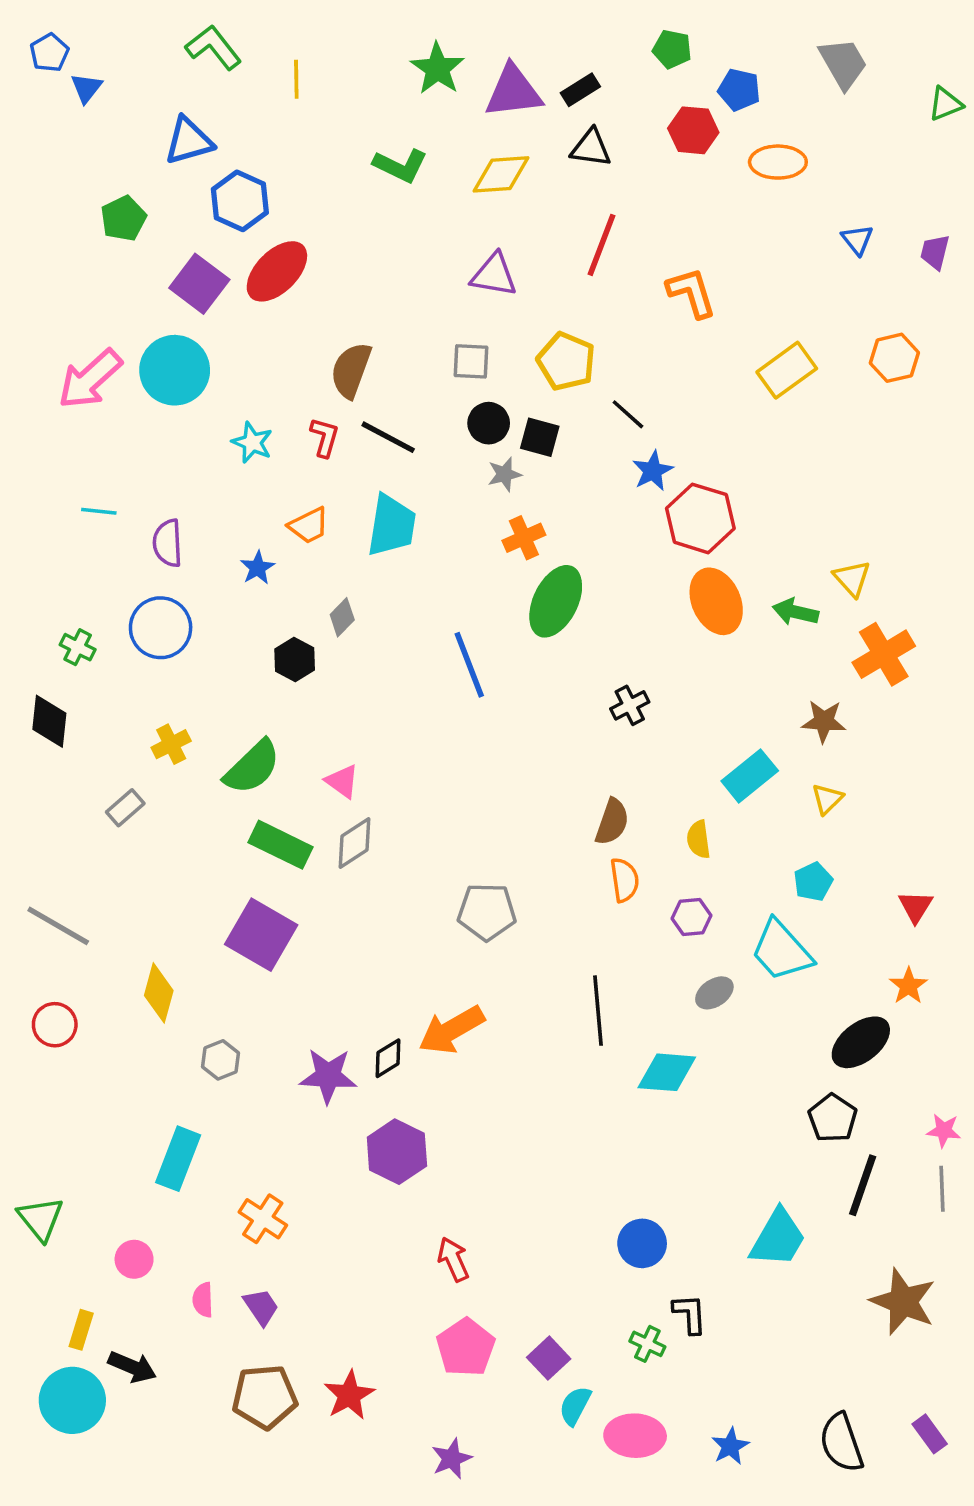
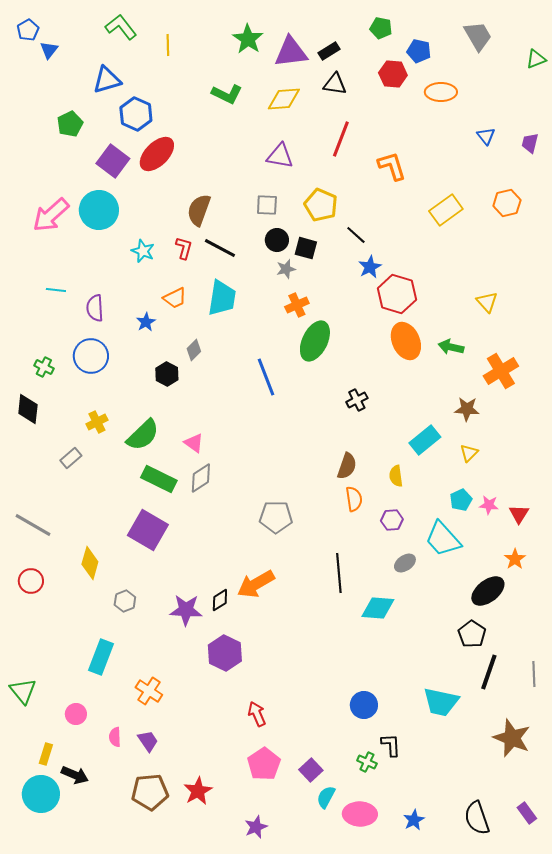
yellow triangle: (852, 578) -> (487, 302), moved
pink star: (944, 1130) -> (489, 505), moved
cyan trapezoid: (778, 1238) -> (441, 702), turned 72

